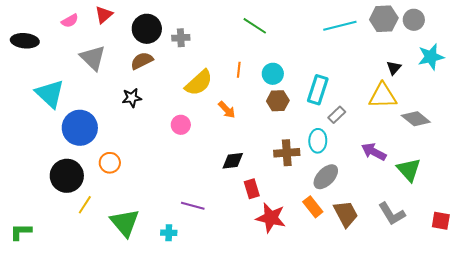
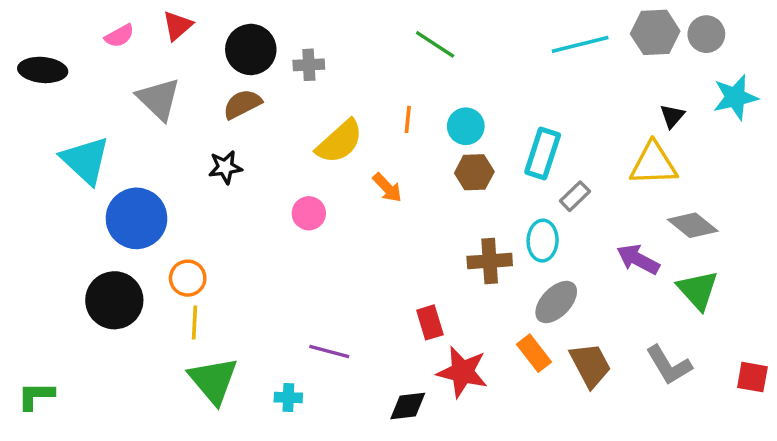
gray diamond: (416, 119) -> (693, 225), moved
black diamond: (233, 161) -> (408, 406), moved
yellow line: (85, 205) -> (194, 322), moved, turned -30

